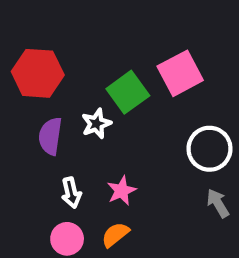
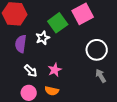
white arrow: (71, 193) -> (31, 71), turned -32
orange semicircle: (115, 235) -> (52, 91), turned -128

